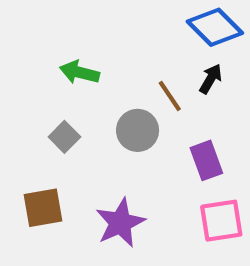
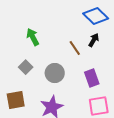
green arrow: (80, 72) -> (33, 37), turned 48
gray circle: (138, 130) -> (55, 73), moved

